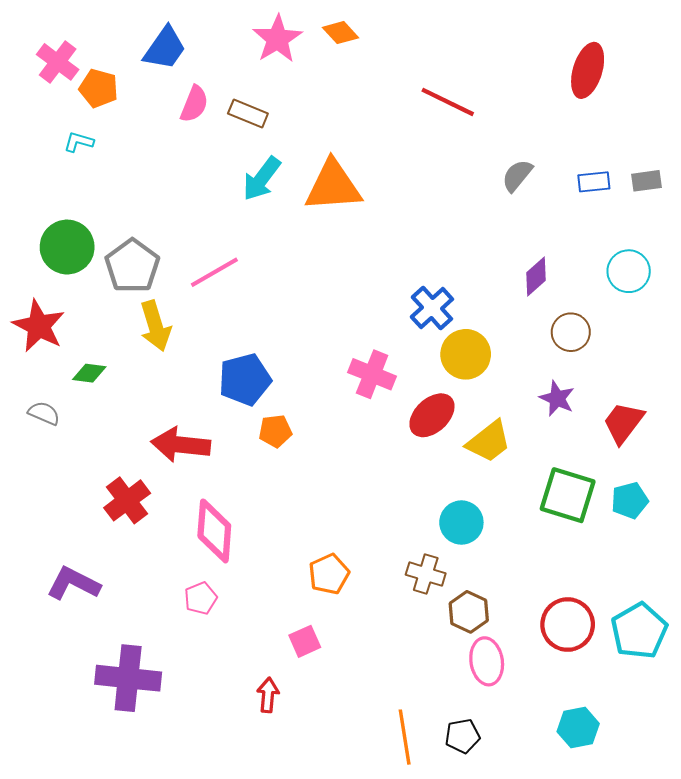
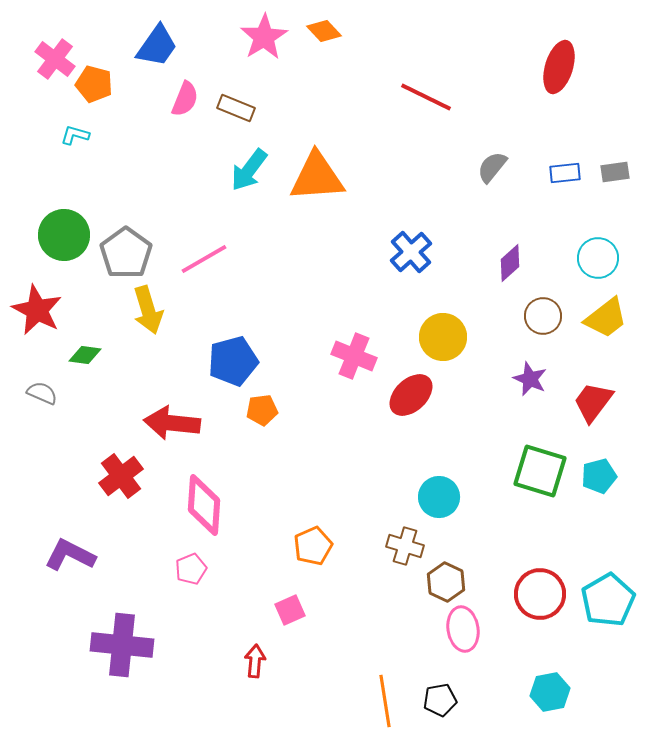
blue cross: (432, 308) -> (411, 252), moved
yellow trapezoid: (489, 442) -> (606, 318), moved

